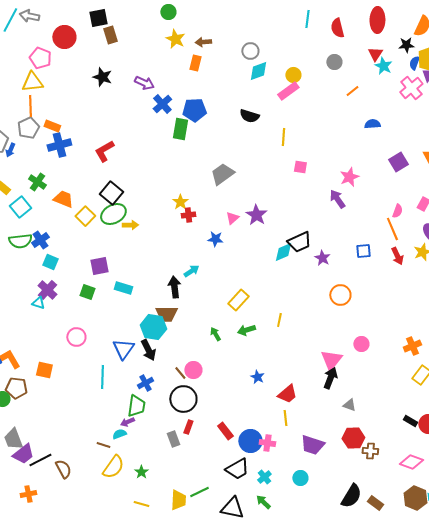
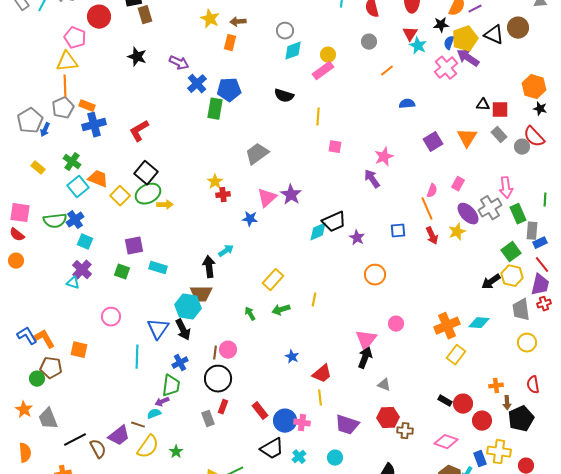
cyan square: (20, 207) -> (78, 187), moved
pink triangle: (232, 218) -> (267, 198), size x1.5
orange cross: (412, 346) -> (447, 326), size x1.4
brown line: (180, 373) -> (215, 353), turned 48
purple trapezoid: (23, 454) -> (119, 436), moved

